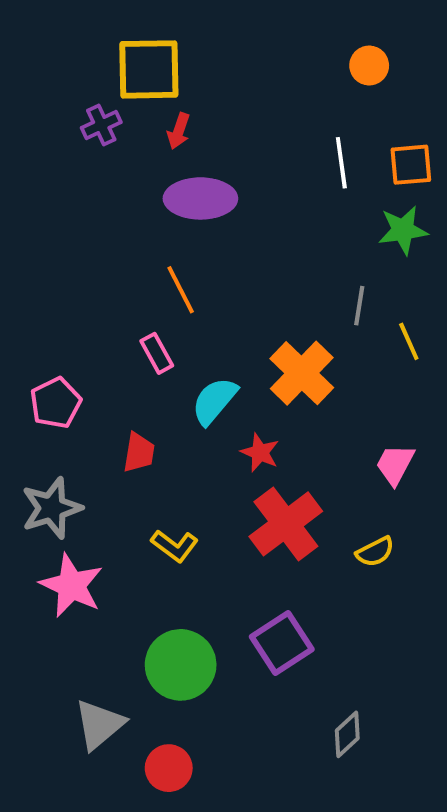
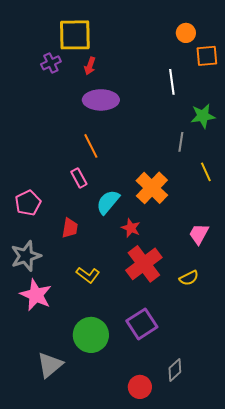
orange square: (411, 165) -> (207, 56), moved
gray line: (359, 306) -> (181, 142), moved
red circle: (169, 768) -> (140, 387), moved

